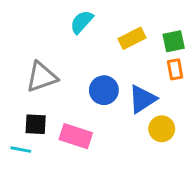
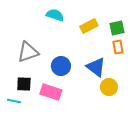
cyan semicircle: (82, 22) -> (55, 15), turned 66
blue circle: (104, 90) -> (61, 66), moved
blue triangle: (142, 99) -> (96, 67), turned -50

